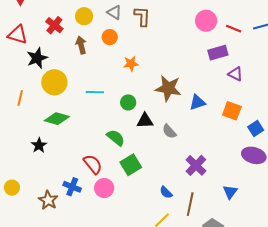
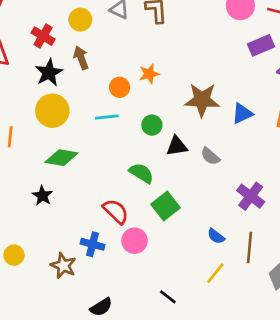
orange circle: (110, 37) -> (120, 87), moved
black star: (37, 58) -> (49, 73), moved

